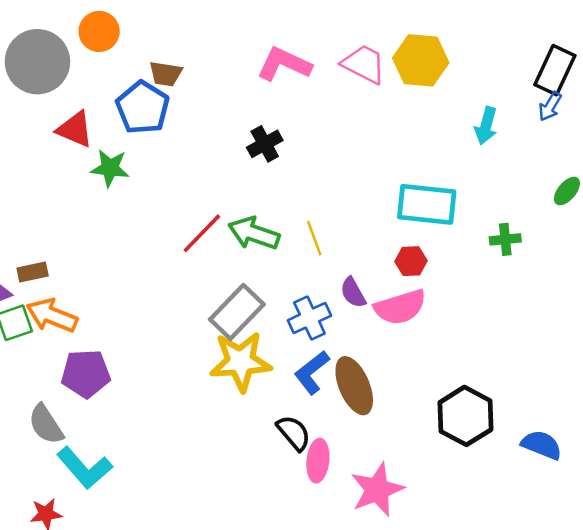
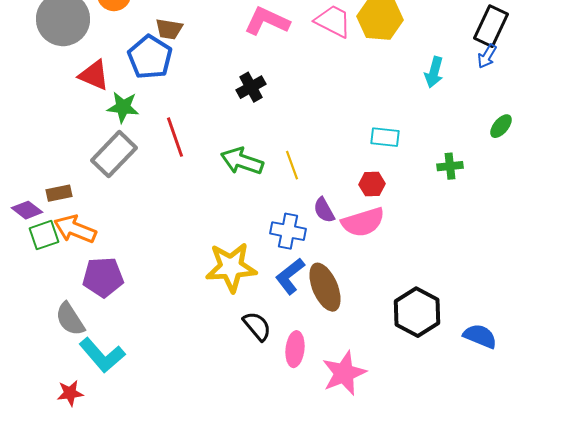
cyan rectangle: (427, 204) -> (385, 137), size x0.6
red line: (202, 233) -> (175, 137), moved, turned -63
gray rectangle: (237, 312) -> (114, 154), moved
blue cross: (309, 318) -> (288, 231), turned 36
black semicircle: (294, 433) -> (257, 326), moved

